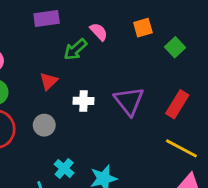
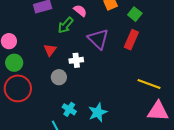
purple triangle: (129, 101) -> (98, 39), moved
red rectangle: (177, 104) -> (131, 40), moved
gray circle: (44, 125) -> (59, 77), moved

